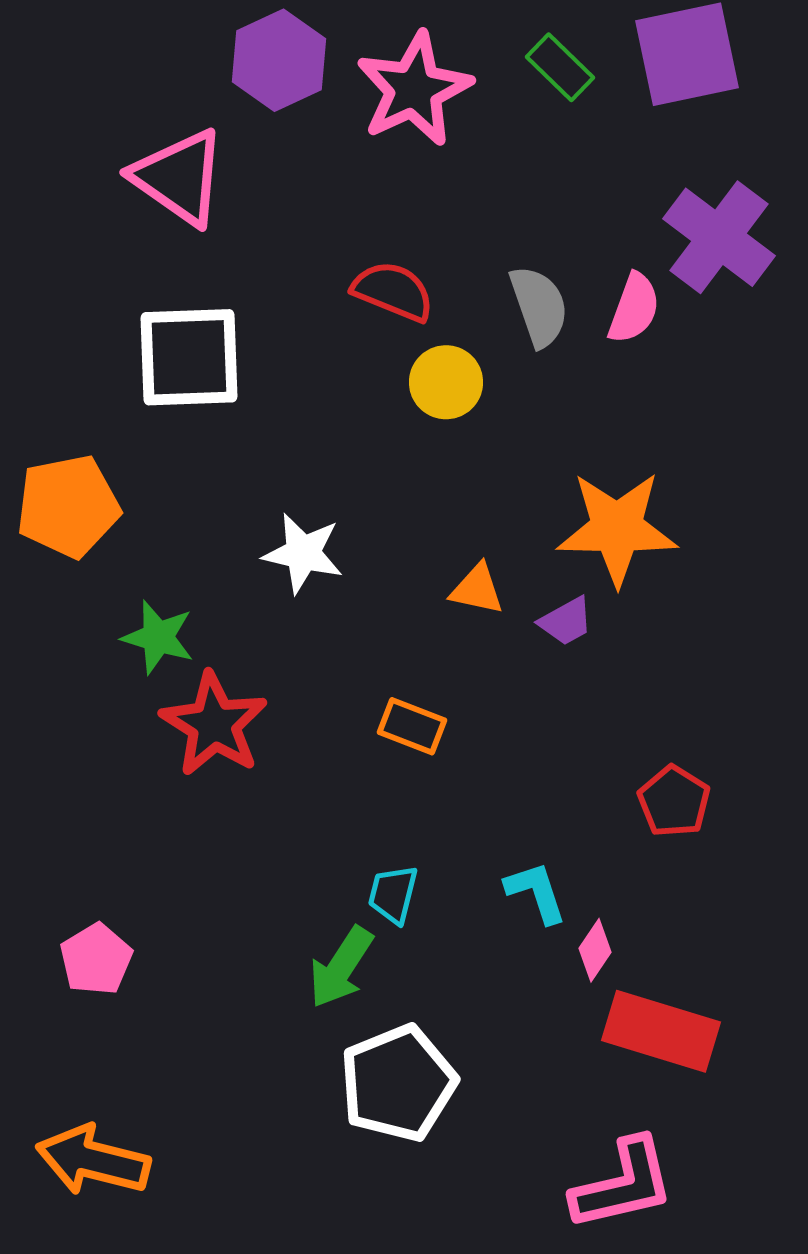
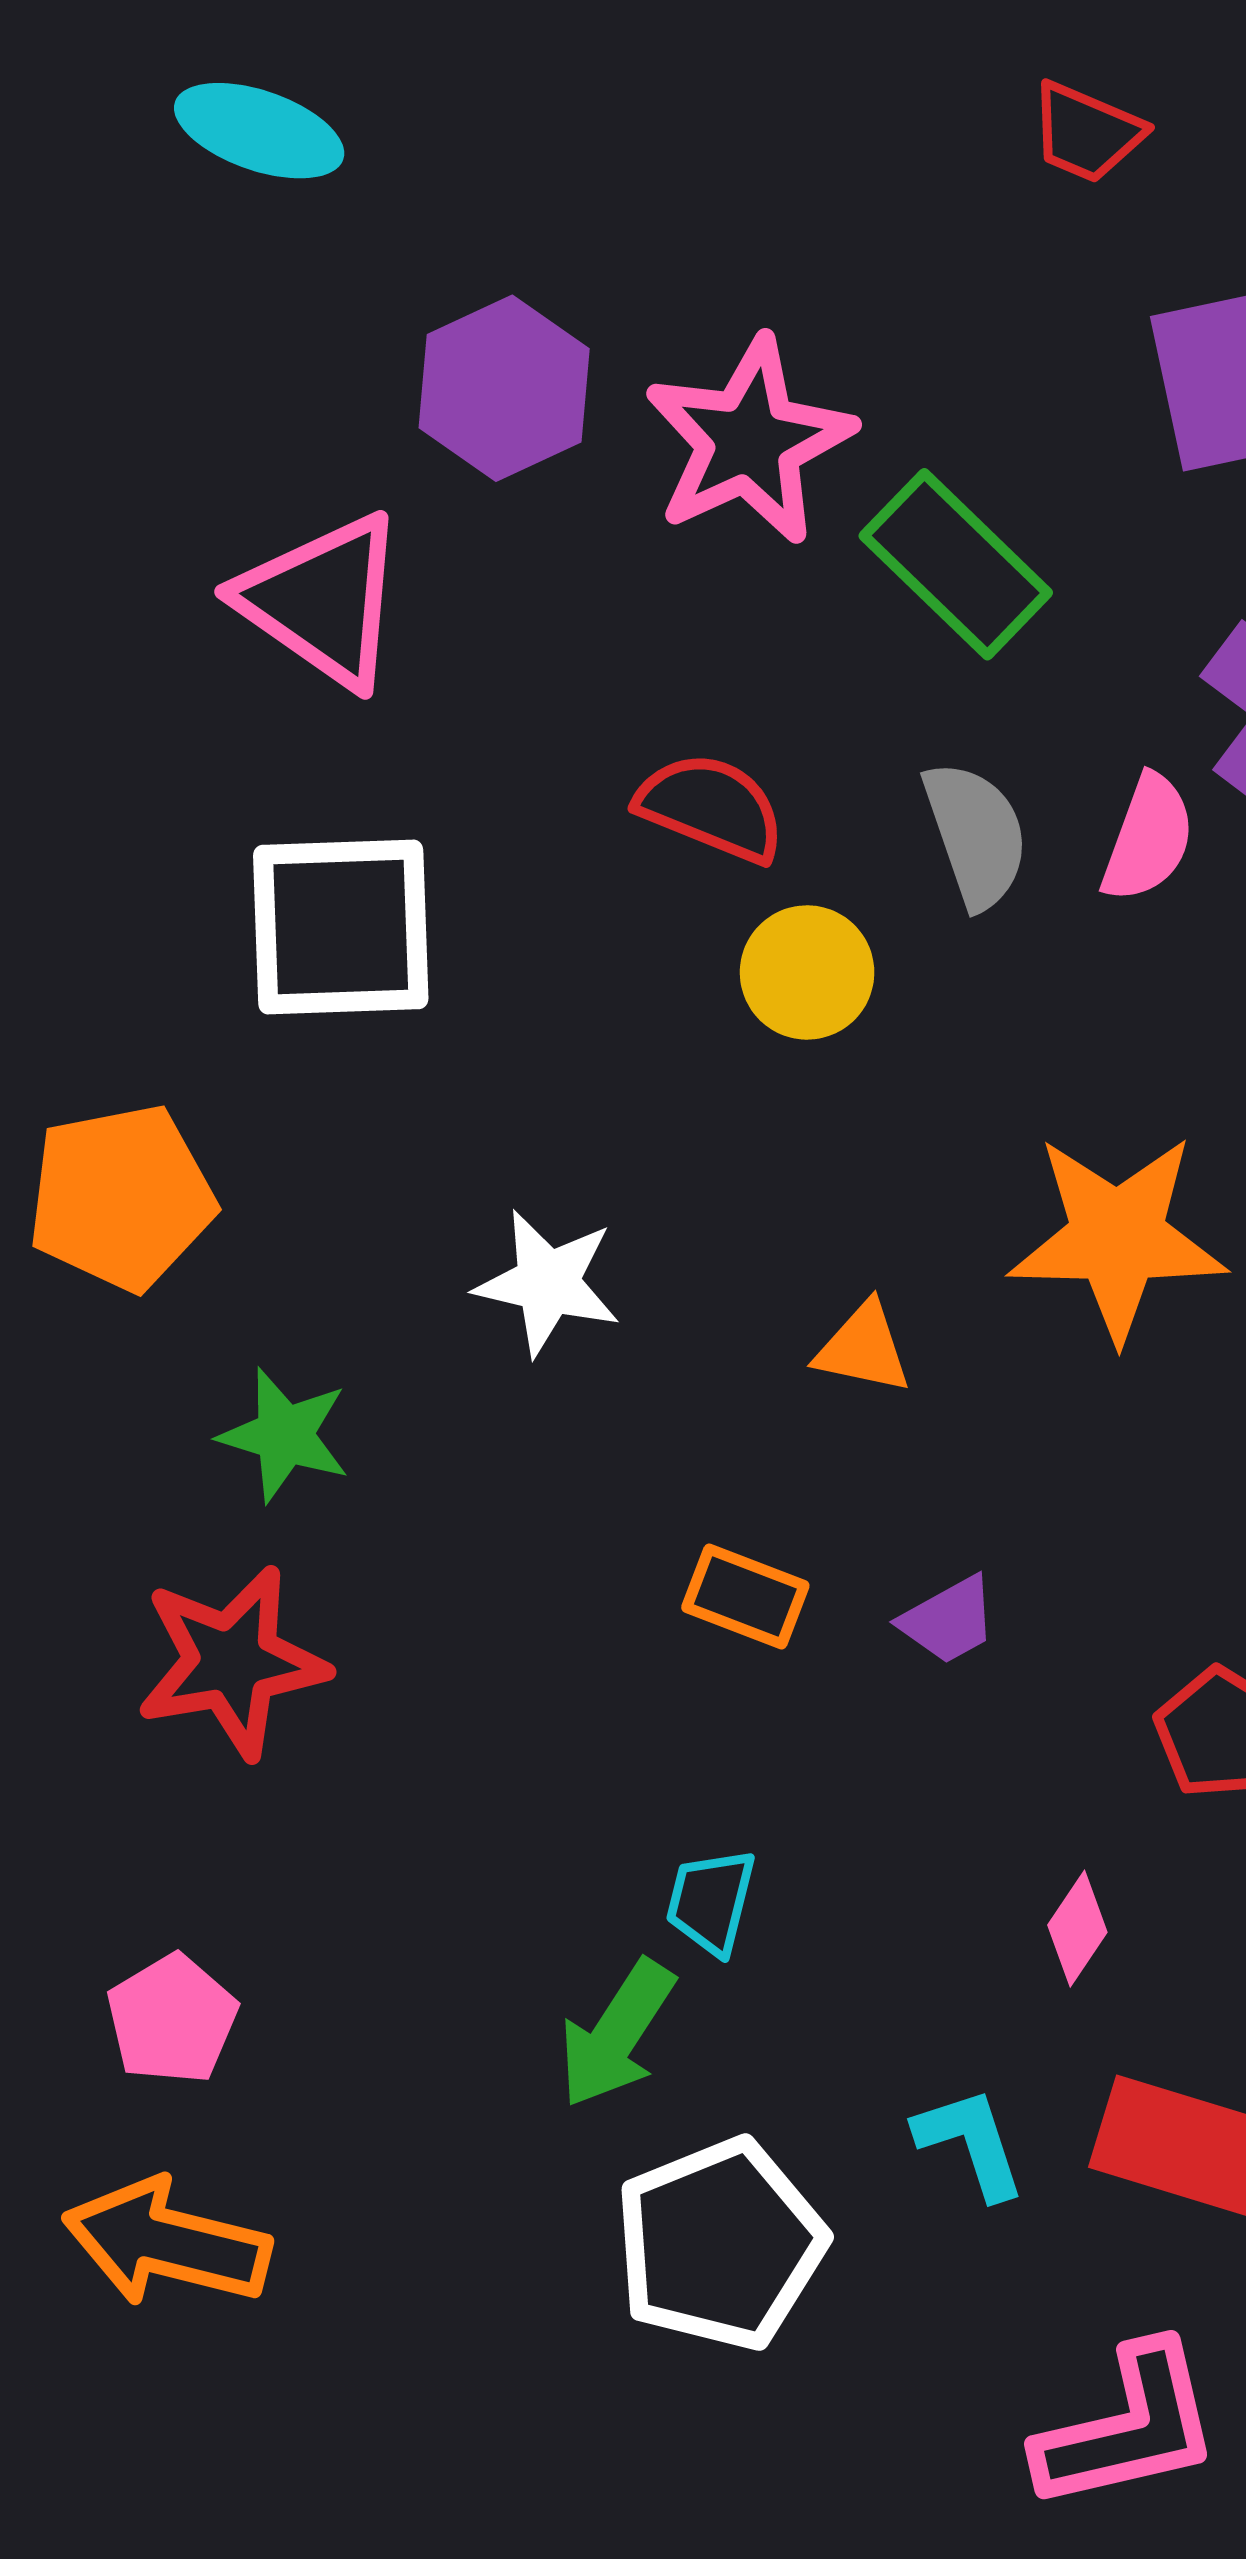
green rectangle: (560, 67) -> (956, 564), moved, size x1.5
purple trapezoid: (566, 621) -> (949, 1620), moved
red star: (214, 724) -> (232, 1662), moved, turned 30
cyan L-shape: (536, 892) -> (970, 2143), moved
pink diamond: (595, 950) -> (1077, 1929), moved
orange arrow: (93, 1160) -> (167, 2242), moved

